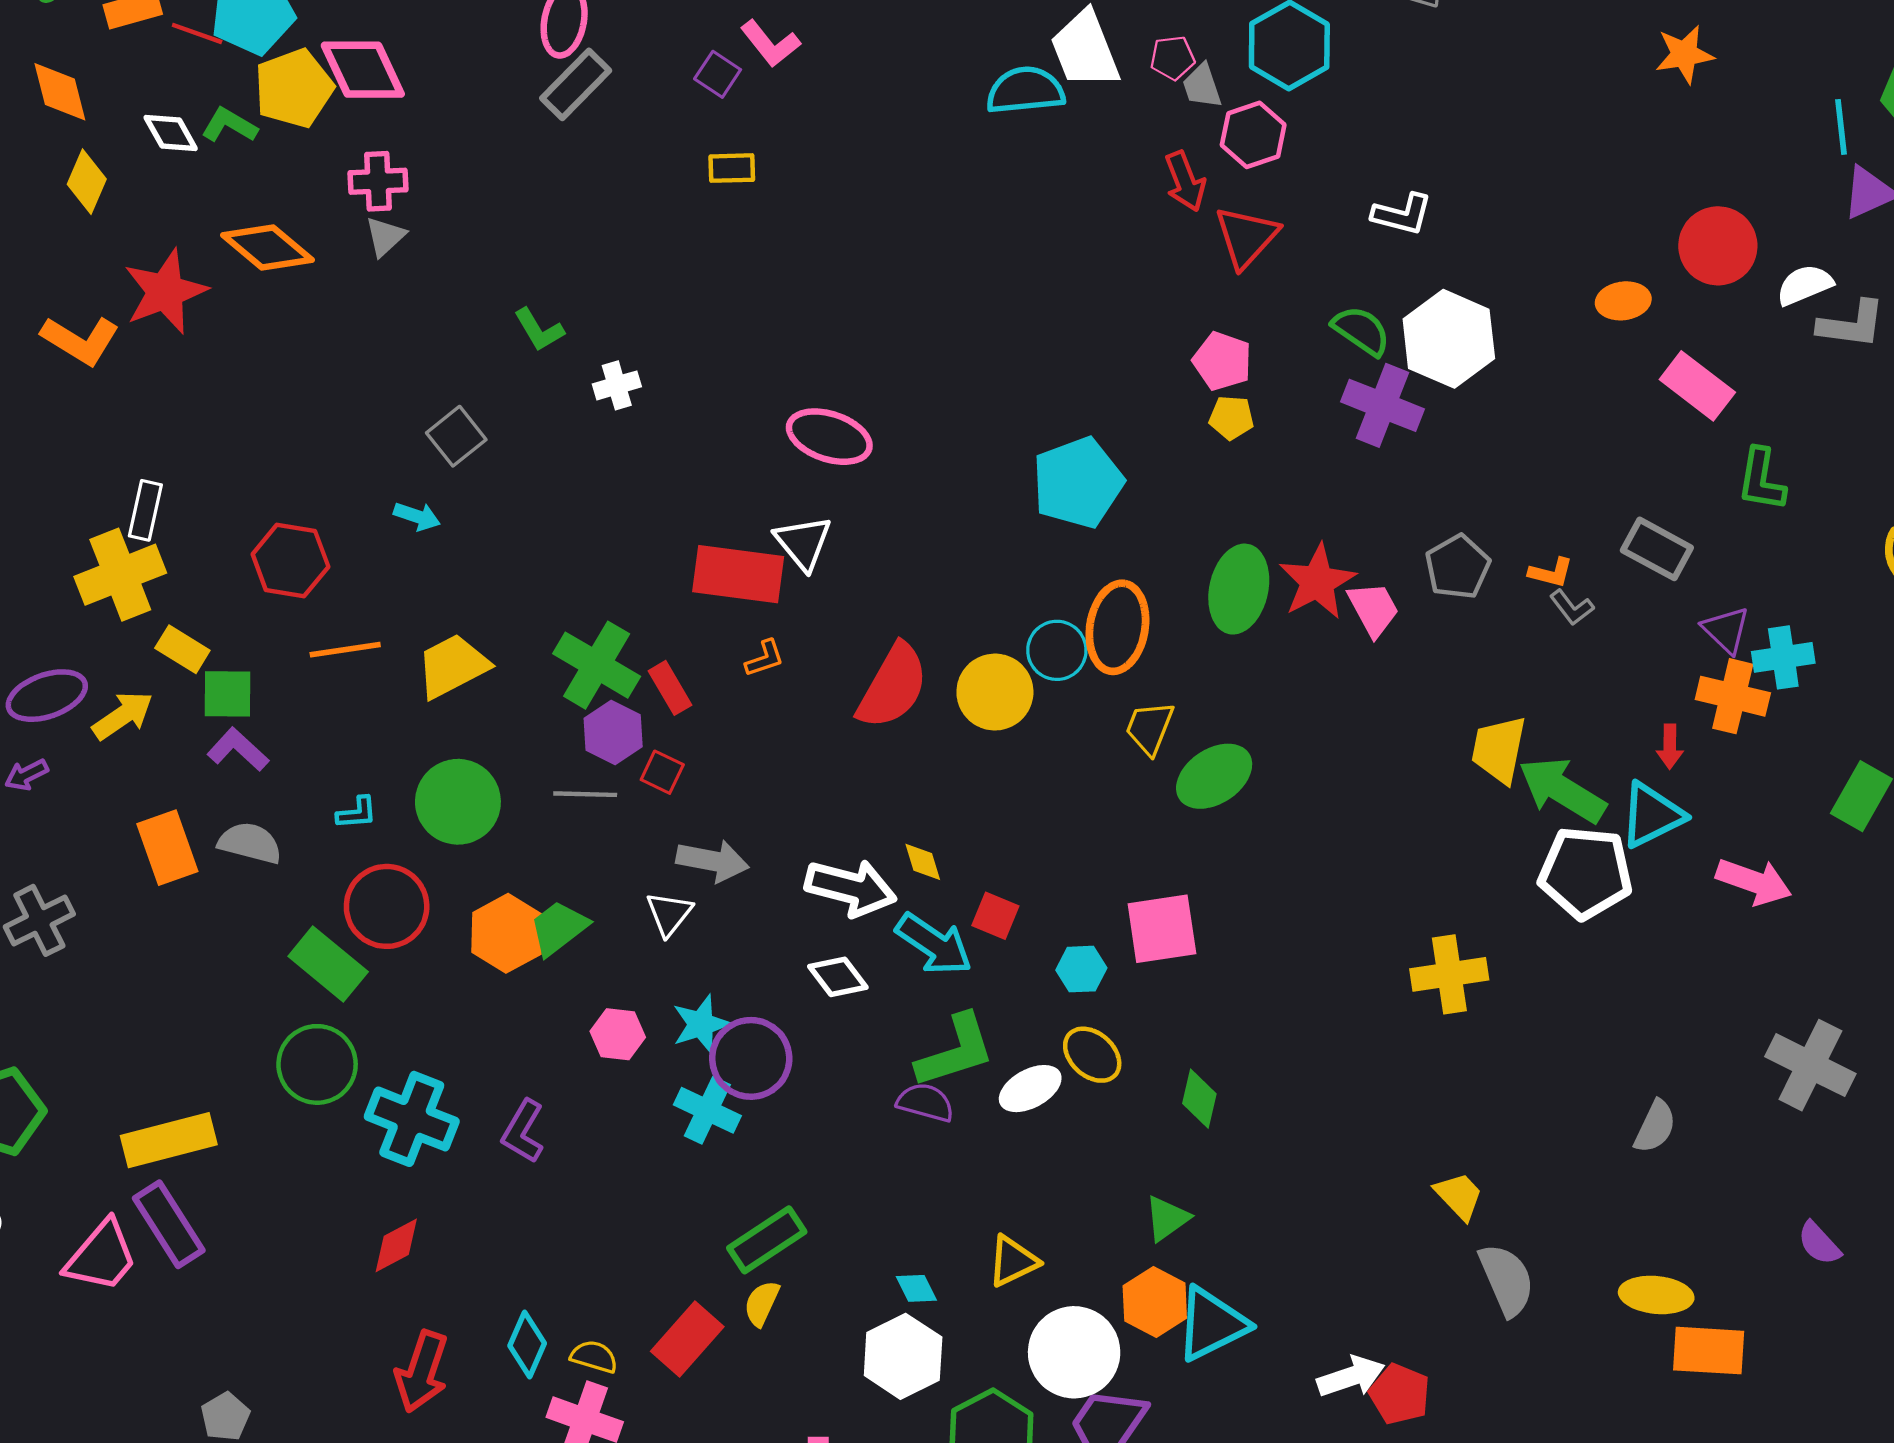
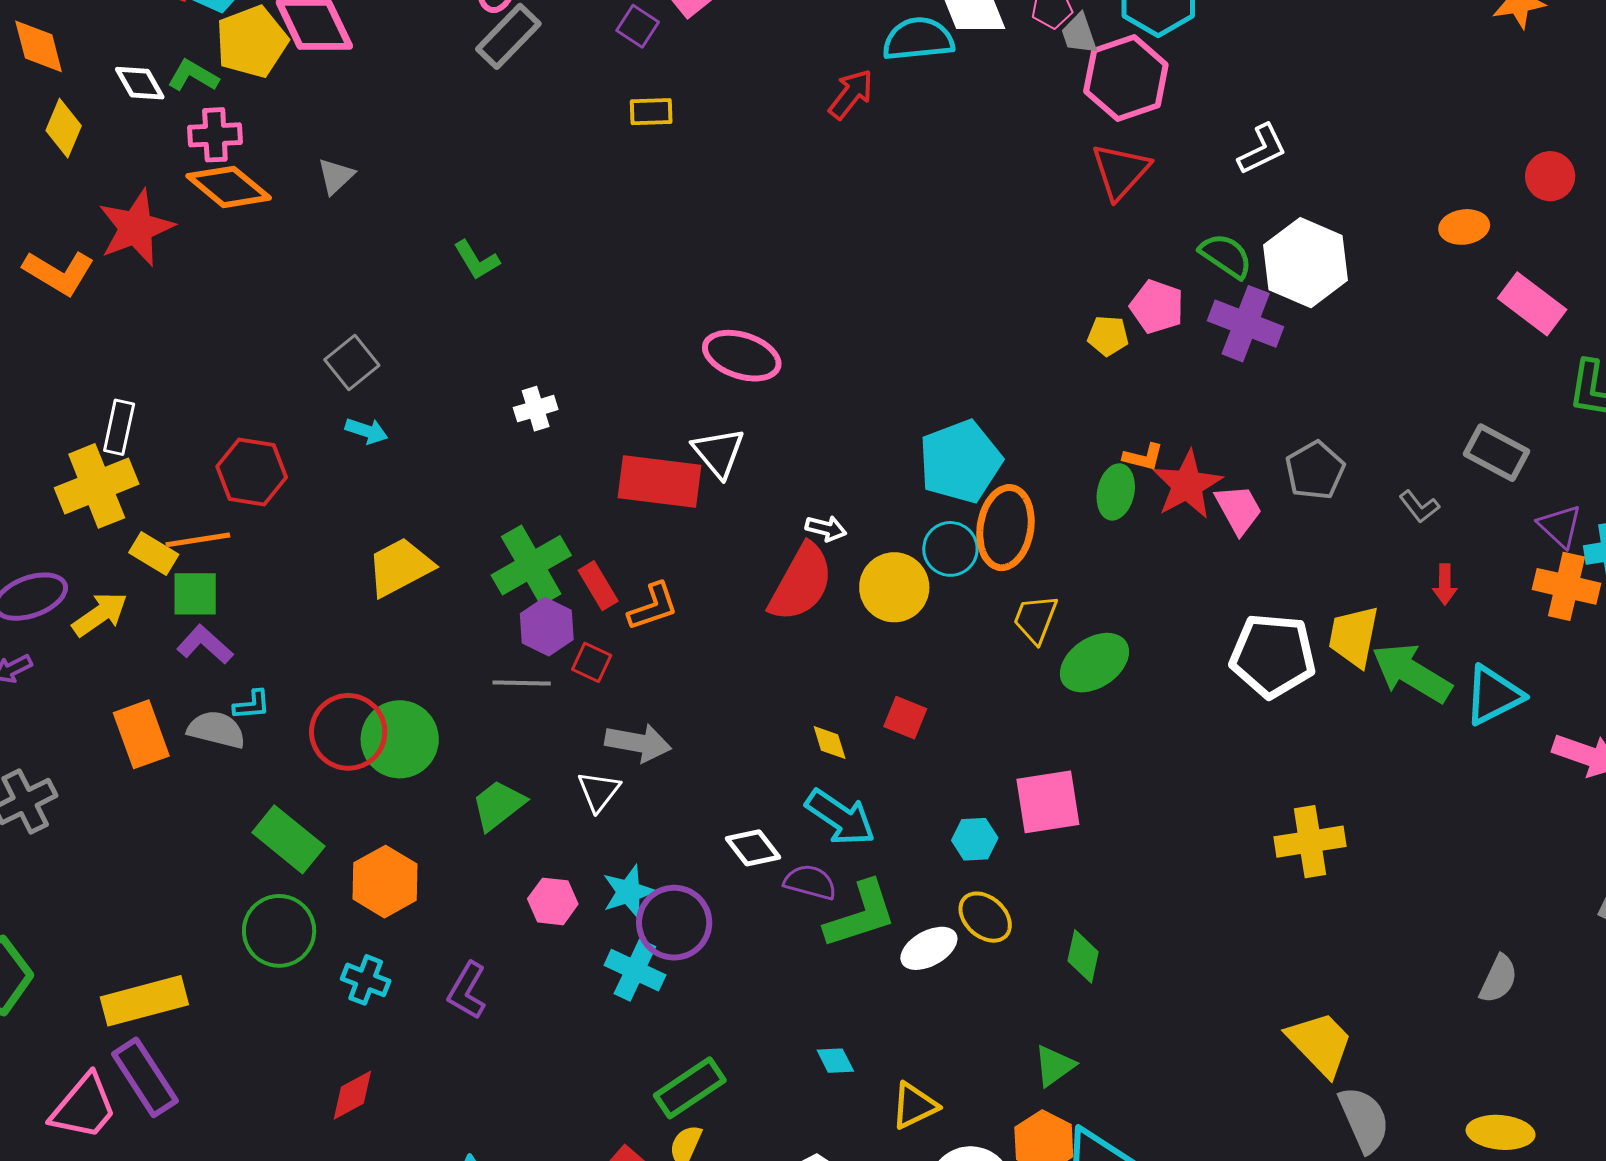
pink hexagon: (1253, 135) -> (1126, 78), size x1.4
pink cross: (378, 181) -> (215, 135), moved
red arrow: (1185, 181) -> (851, 94), moved, turned -120
white L-shape: (1402, 214) -> (1262, 149), turned -40
red circle: (1718, 246) -> (1550, 176), size x0.7
pink pentagon: (1222, 361) -> (1157, 307), moved
white cross: (617, 385) -> (536, 409), moved
gray square: (456, 436) -> (352, 363), moved
cyan pentagon: (1078, 483) -> (960, 461), moved
orange L-shape: (1551, 573) -> (1143, 457), moved
green ellipse: (1239, 589) -> (1116, 492), size x0.7
orange line: (345, 650) -> (198, 540), moved
orange L-shape: (765, 658) -> (653, 607), moved, size x1.4
green cross: (597, 665) -> (531, 565), turned 30
red arrow: (1670, 747) -> (1445, 584), moved
green circle: (458, 802) -> (400, 739), moved
cyan L-shape: (357, 813) -> (252, 705), moved
white pentagon: (1586, 873) -> (1273, 656), moved
white arrow: (851, 888) -> (826, 528), moved, size x0.5
red circle: (387, 906) -> (348, 732), moved
red square: (995, 916) -> (905, 718), moved
orange hexagon: (507, 933) -> (385, 882), moved
purple semicircle: (925, 1102) -> (810, 882), moved
cyan cross: (412, 1119) -> (366, 980), size x0.6
yellow trapezoid: (1459, 1196) -> (1320, 1043), size x1.5
cyan diamond: (916, 1288) -> (835, 1061), moved

